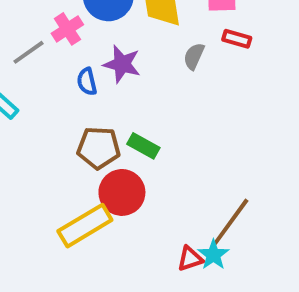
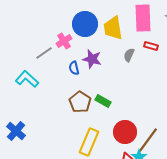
brown pentagon: (99, 148) -> (80, 102), turned 30
red circle: (122, 192) -> (125, 132), moved
yellow rectangle: (85, 226) -> (89, 142), moved, turned -36

